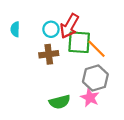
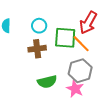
red arrow: (69, 26) -> (88, 23), moved
green semicircle: (60, 102) -> (47, 82), moved

